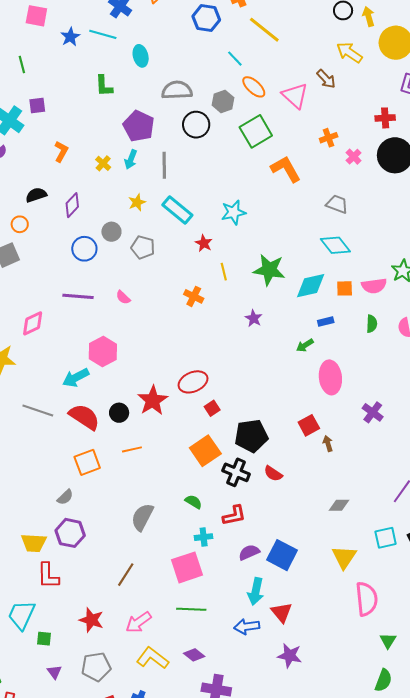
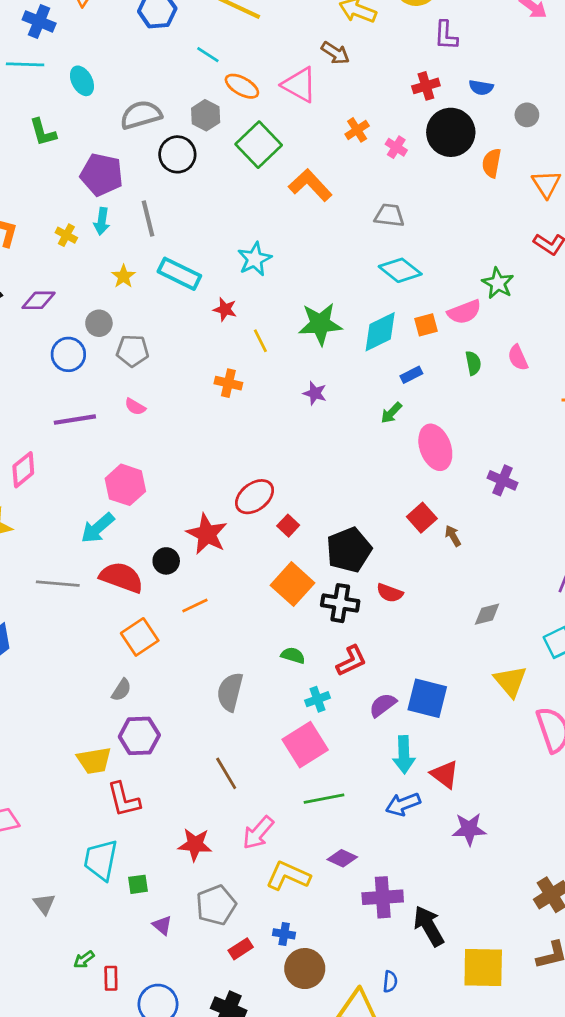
purple diamond: (72, 205) -> (38, 300), turned 60
gray pentagon: (143, 247) -> (132, 351), moved
brown line: (126, 575) -> (226, 773), turned -50

